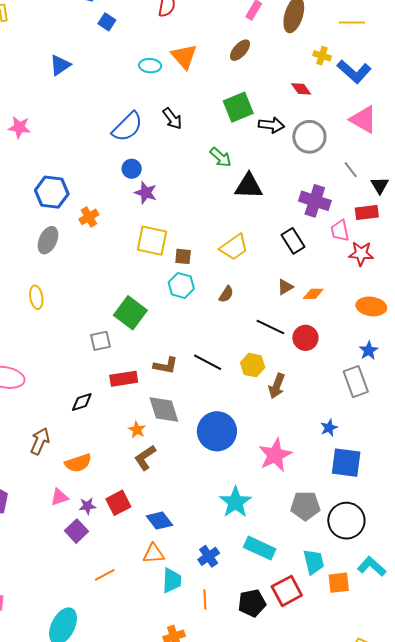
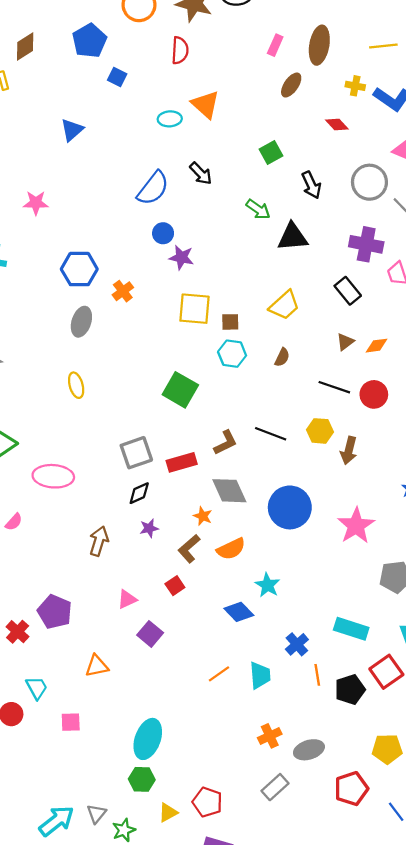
brown ellipse: (240, 50) -> (291, 85), moved
green square: (238, 107) -> (271, 153), size x0.7
black arrow: (271, 125) -> (311, 185), moved, turned 65
gray circle: (309, 137) -> (369, 182), moved
gray square: (101, 341) -> (136, 453), moved, size x1.4
brown L-shape: (166, 366) -> (225, 443), turned -30
brown L-shape: (145, 458) -> (189, 549), moved
orange semicircle: (78, 463) -> (231, 549), moved
cyan star: (235, 502) -> (268, 585), moved, size x0.7
red square: (118, 503) -> (175, 586), moved, size x0.7
purple star: (87, 506) -> (149, 528), moved
orange triangle: (154, 554) -> (97, 666), moved
orange line: (105, 575) -> (219, 674), moved
orange line: (205, 599) -> (317, 675), moved

